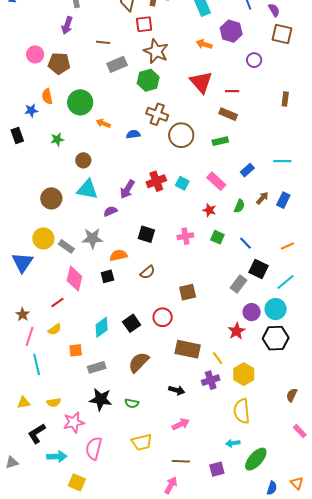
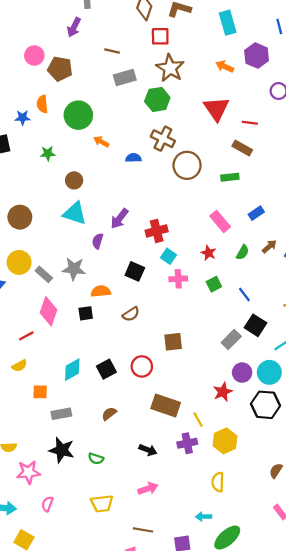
red cross: (156, 181) -> (157, 231), moved
cyan square: (182, 183) -> (168, 256), moved
brown circle: (51, 198) -> (20, 217), moved
purple semicircle: (110, 211) -> (98, 241), turned -56
green square: (217, 237) -> (214, 284), turned 32
brown semicircle: (139, 362) -> (109, 414), size x0.6
yellow semicircle: (242, 411) -> (218, 482), size x0.7
pink semicircle: (94, 448) -> (47, 504), size x0.6

